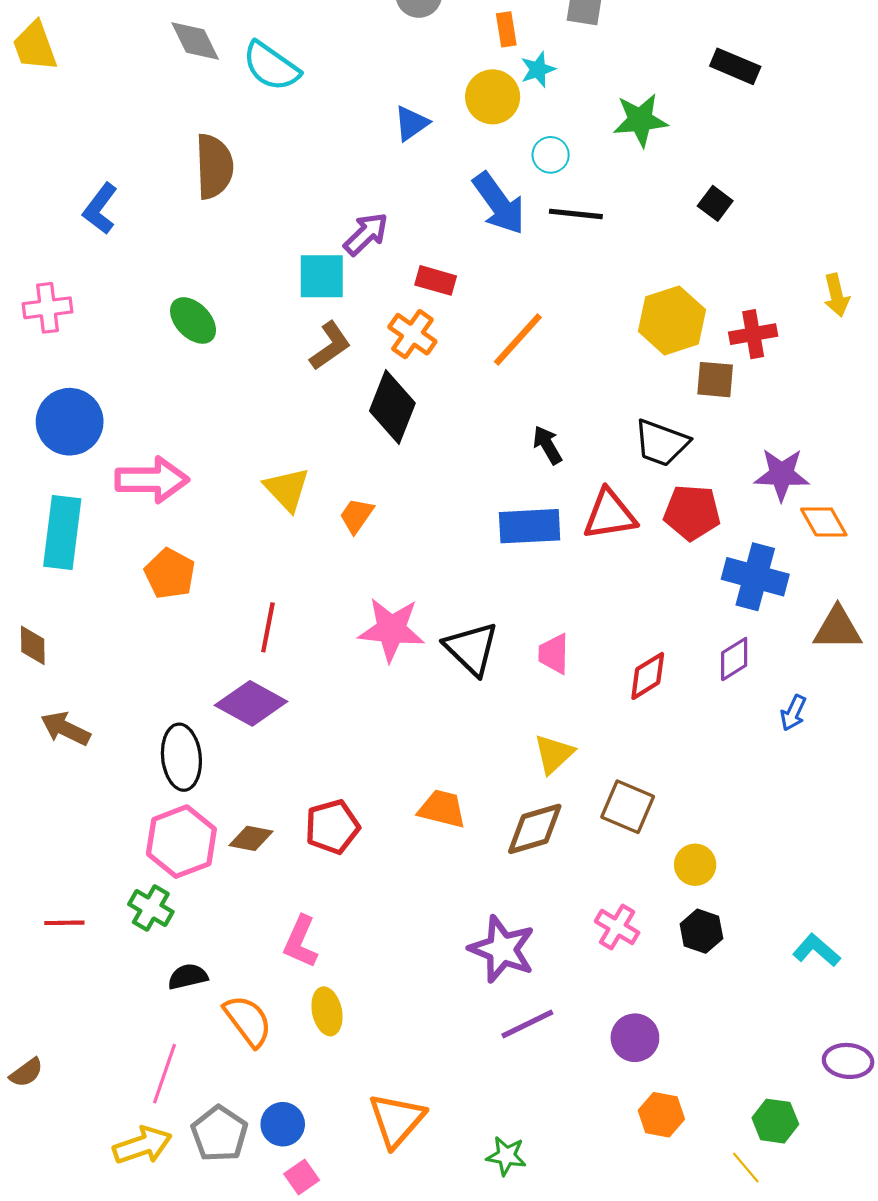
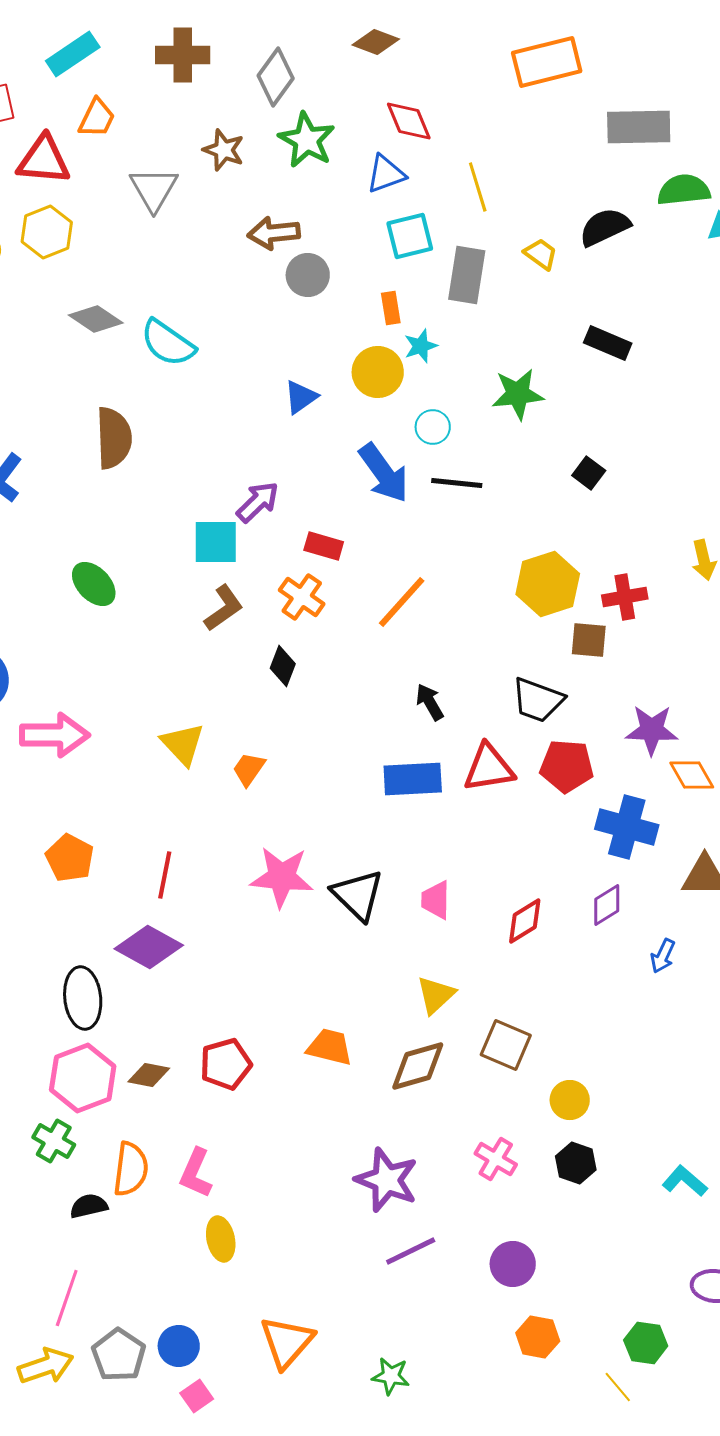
gray diamond: (195, 41) -> (96, 319), turned -30
black diamond: (392, 407) -> (283, 666), size x0.6
orange pentagon: (170, 574) -> (70, 858), moved
orange semicircle: (248, 1021) -> (131, 1169), moved, turned 44

